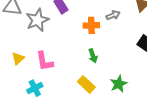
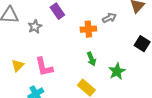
gray star: (37, 20) -> (35, 27), size x0.6
green star: (119, 84) -> (117, 71), moved

